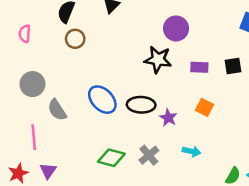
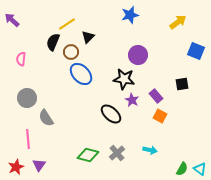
brown circle: (75, 39) -> (71, 52), moved
purple rectangle: (199, 67) -> (156, 96), moved, turned 48
blue ellipse: (102, 100) -> (81, 74), moved
black ellipse: (141, 105) -> (111, 114), turned 40
purple star: (168, 118) -> (132, 100), moved

